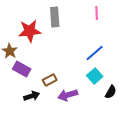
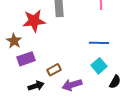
blue line: (95, 53) -> (99, 43), turned 42
purple rectangle: (22, 69) -> (26, 59), turned -48

